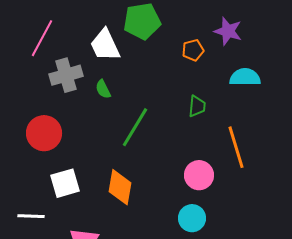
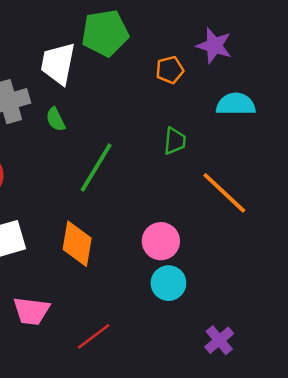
white trapezoid: (105, 45) -> (58, 63), turned 36
orange line: (236, 147) -> (224, 193), turned -30
pink circle: (199, 175) -> (161, 241), moved

